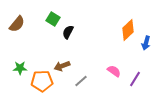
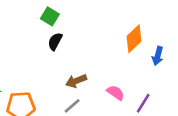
green square: (53, 19) -> (50, 16), moved
brown arrow: (62, 66) -> (76, 81), moved

